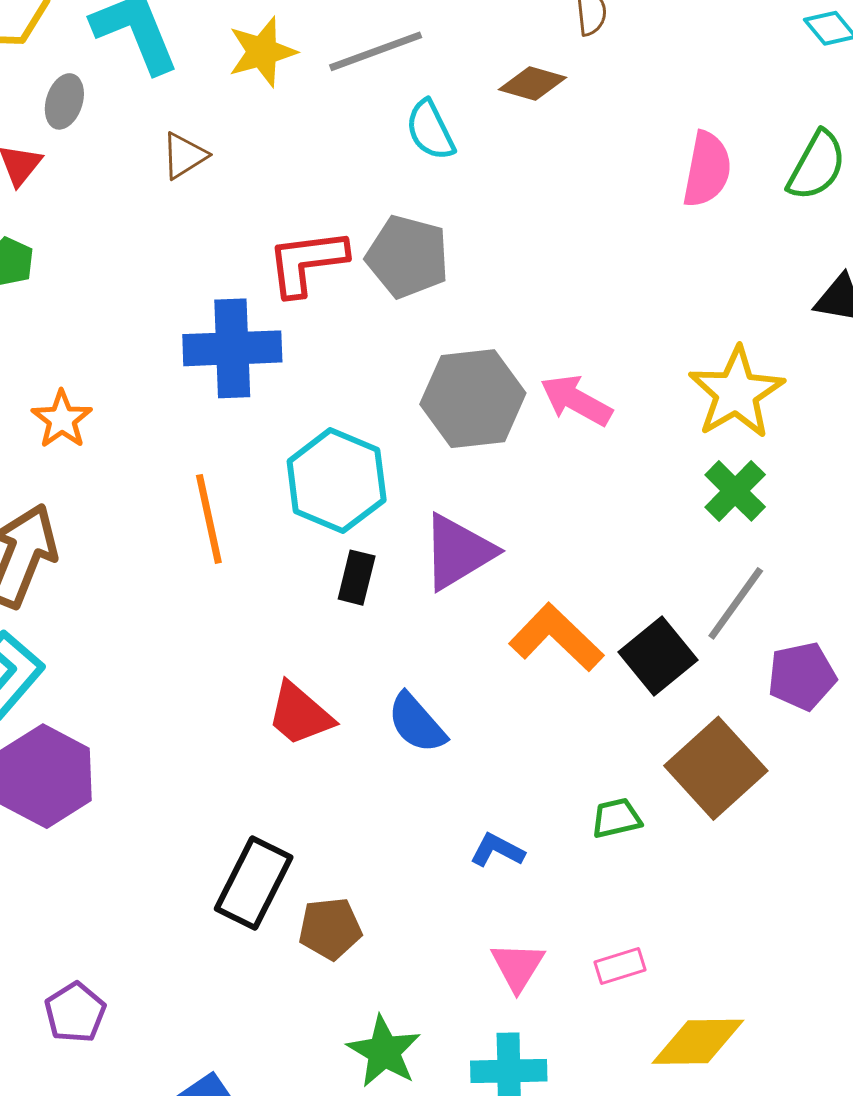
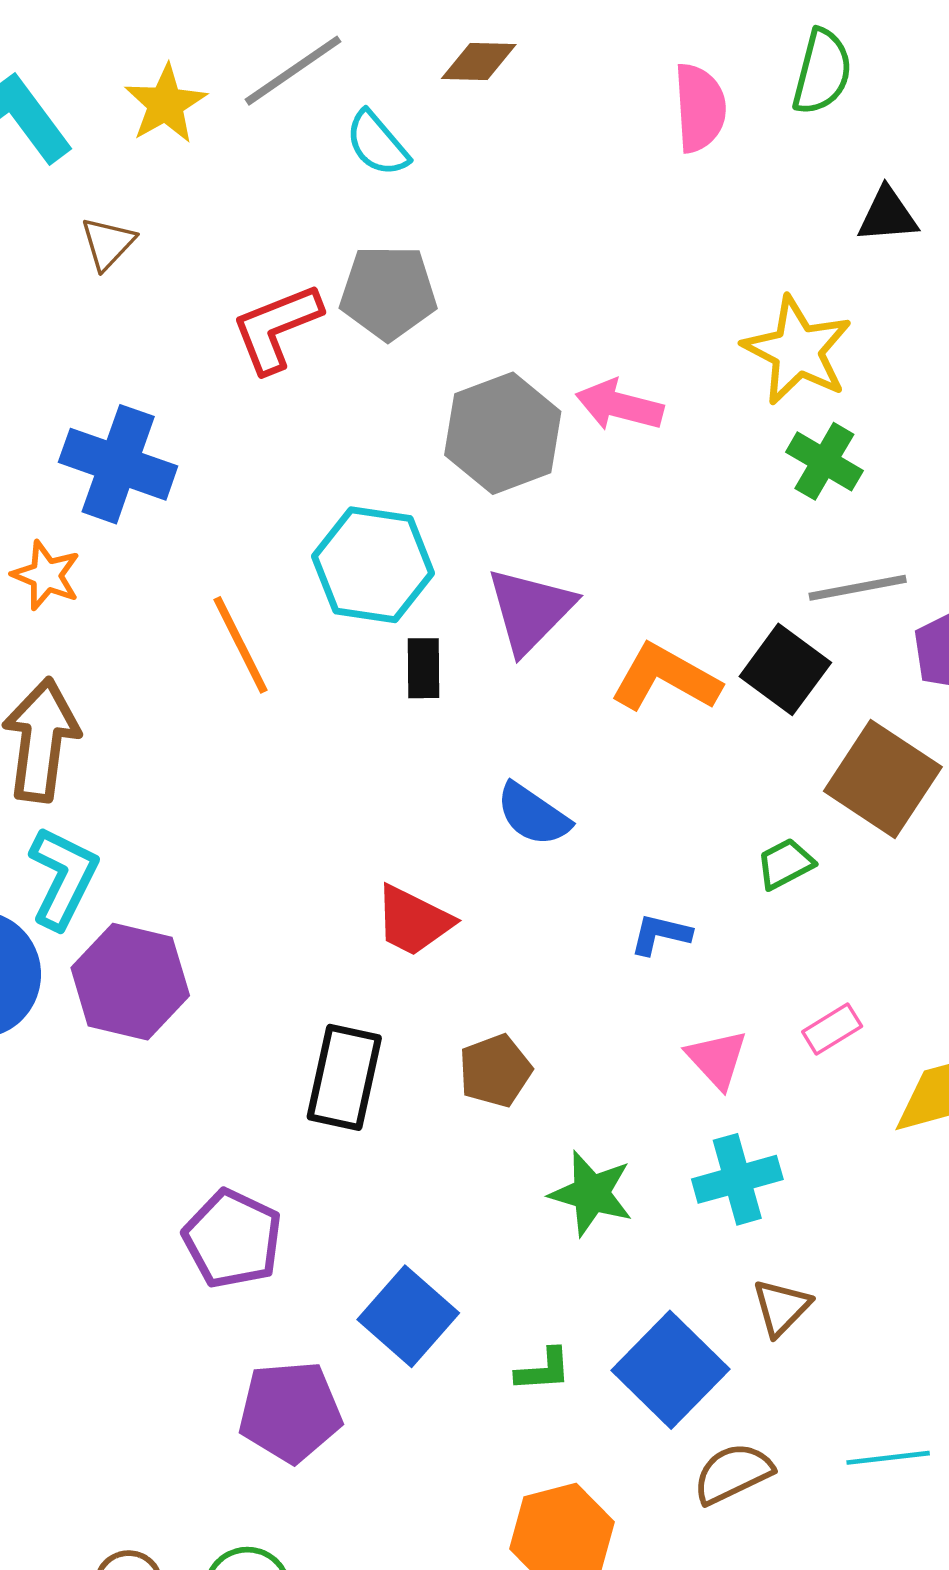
blue cross: (232, 348) -> (118, 464), moved, turned 36
gray line: (736, 603) -> (858, 588), turned 58
red trapezoid: (300, 714) -> (413, 921), moved
black rectangle: (254, 883) -> (344, 1077), moved
purple pentagon: (75, 1013) -> (233, 1239), size x1.4

